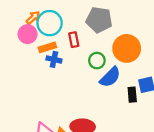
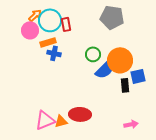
gray pentagon: (99, 20) -> (112, 17), moved
red rectangle: (74, 40) -> (66, 24), moved
orange circle: (127, 48) -> (120, 60), moved

